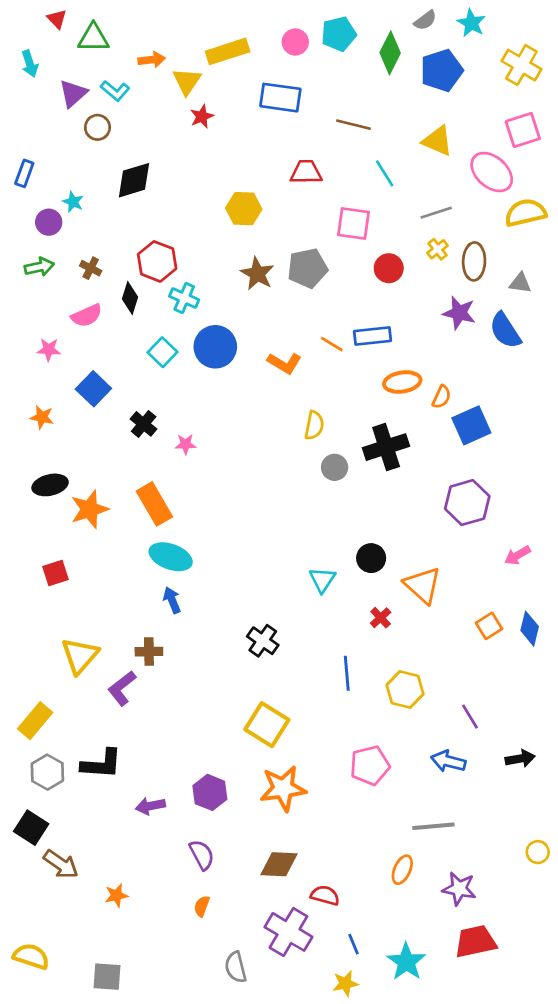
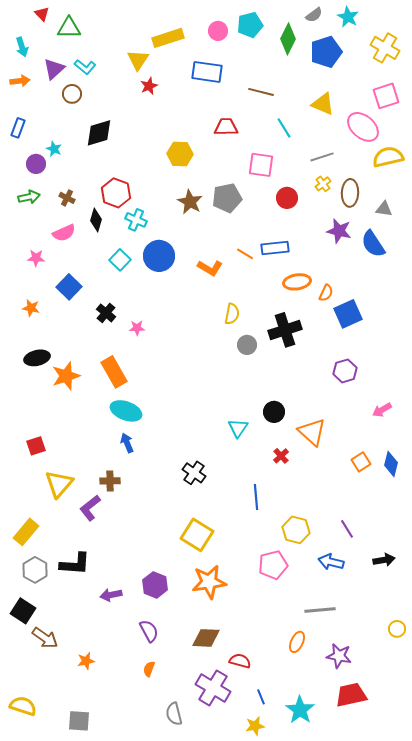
orange arrow: (152, 60) -> (20, 81), moved
purple hexagon: (467, 503) -> (345, 371), size x0.7
red square: (55, 573) -> (36, 446), moved
yellow hexagon: (405, 689) -> (296, 530), moved

